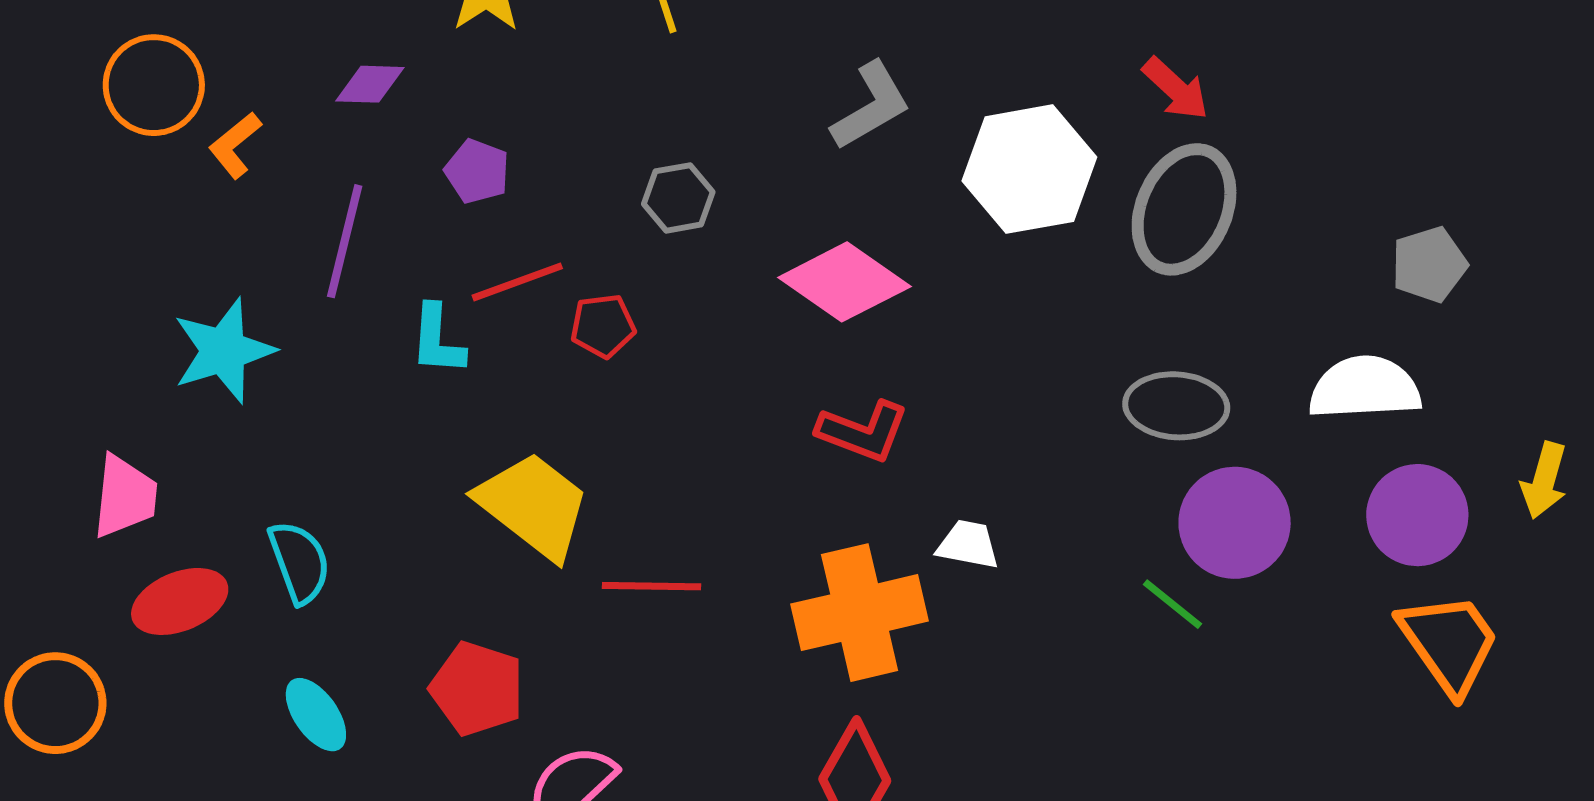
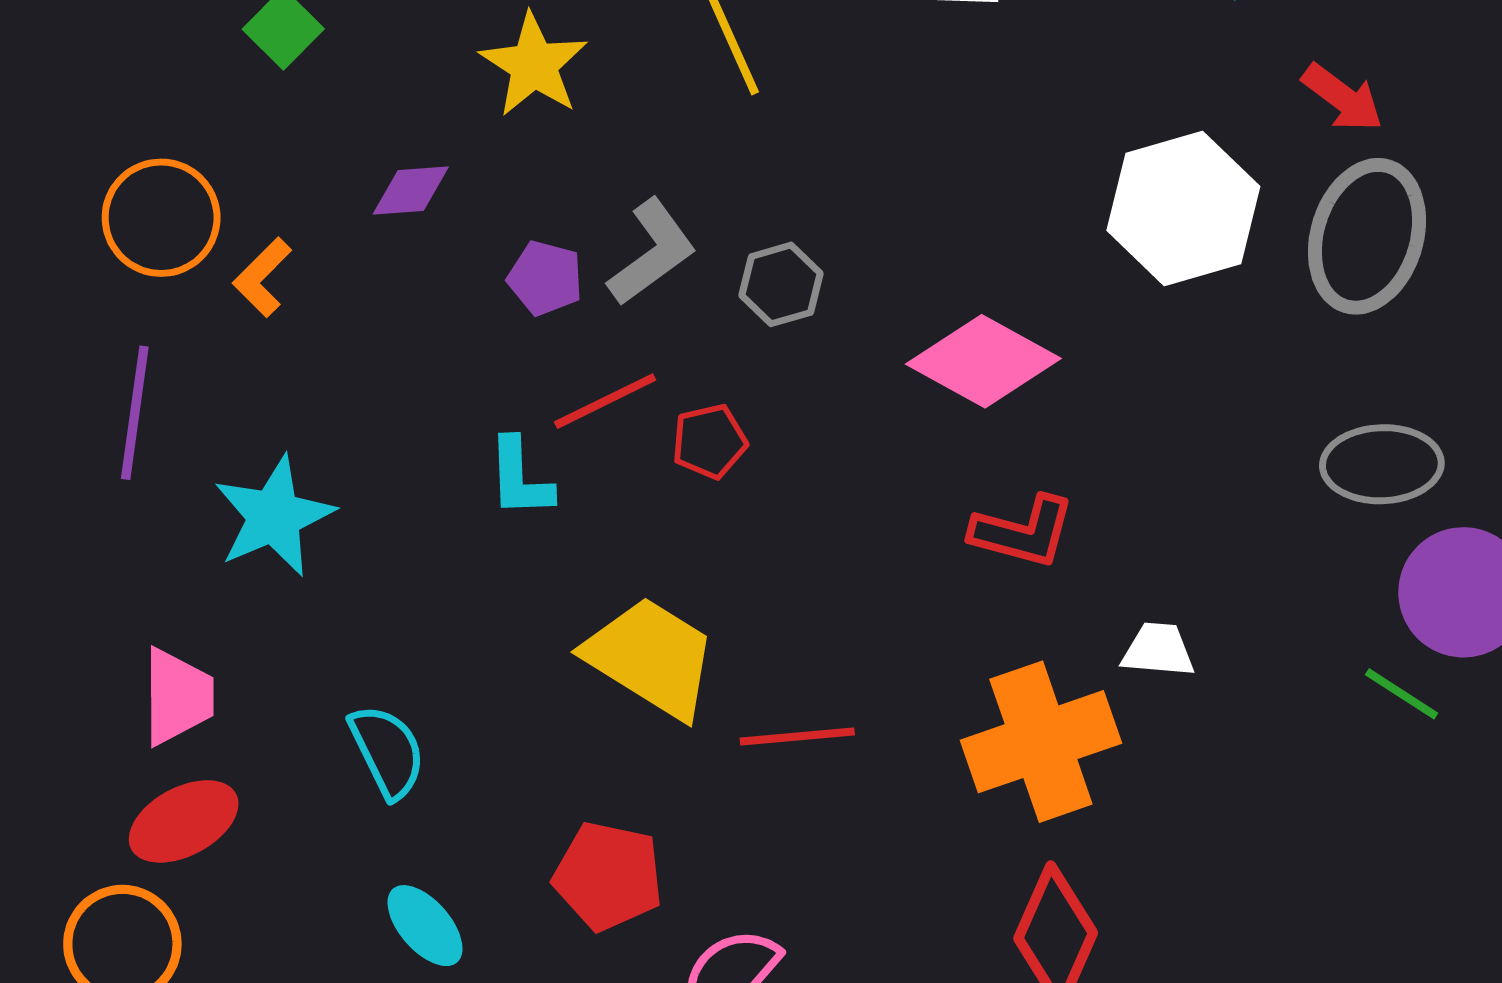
gray L-shape: (871, 106) -> (652, 252), moved
purple line: (345, 241) -> (135, 413), moved
red ellipse: (180, 601) -> (184, 821), moved

